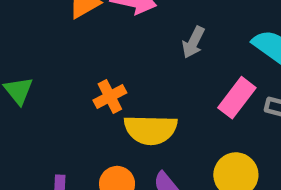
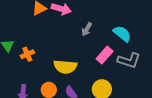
orange cross: (110, 97) -> (27, 54), moved

